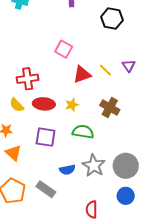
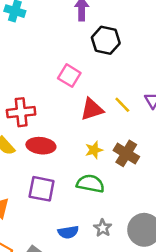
black hexagon: (112, 18) -> (106, 40), moved
yellow star: (72, 105) -> (94, 150), moved
gray star: (94, 166) -> (103, 228), size x0.6

